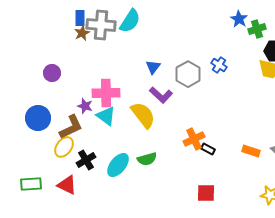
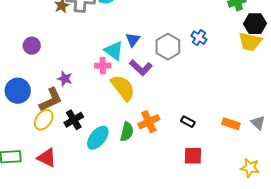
pink cross: (106, 93) -> (103, 66), moved, size x0.6
cyan triangle: (106, 116) -> (114, 51), moved
orange cross: (194, 139) -> (149, 122), moved
green semicircle: (147, 159) -> (127, 132), turned -60
black cross: (86, 160) -> (74, 120), moved
red square: (206, 193) -> (193, 156), moved

